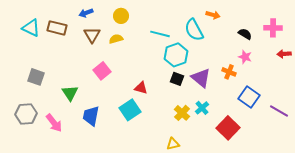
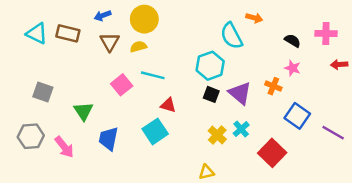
yellow circle: (121, 16) -> (144, 19), size x1.5
cyan line: (160, 34) -> (153, 75), moved

